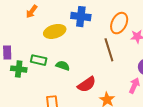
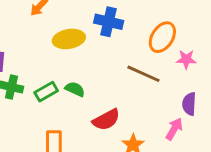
brown line: (109, 50) -> (144, 74), turned -55
green rectangle: (39, 60) -> (46, 92), moved, turned -49

